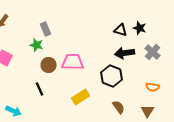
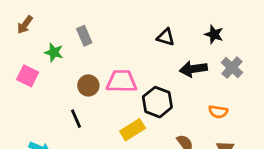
black triangle: (121, 30) -> (166, 37), moved
green star: (37, 45) -> (54, 52), moved
black hexagon: (112, 76) -> (157, 102), moved
orange semicircle: (153, 87) -> (218, 112), moved

